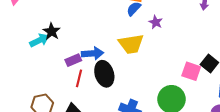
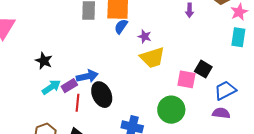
cyan arrow: (39, 40) -> (51, 87), moved
yellow trapezoid: (131, 44) -> (152, 58), moved

